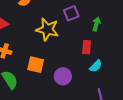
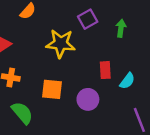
red rectangle: (87, 47) -> (105, 70), moved

